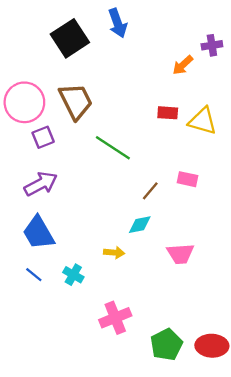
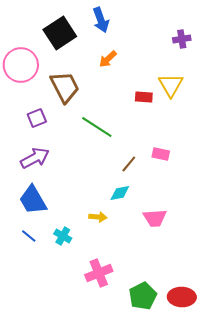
orange arrow: (183, 65) -> (108, 59), moved
pink circle: (24, 102) -> (21, 65), moved
yellow triangle: (203, 121) -> (171, 85), moved, turned 44

